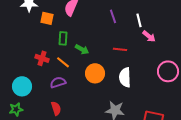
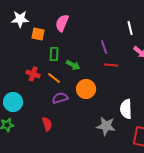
purple line: (113, 16) -> (104, 47), moved
white line: (139, 20) -> (130, 28), moved
white semicircle: (125, 77) -> (126, 109), moved
purple semicircle: (58, 82) -> (60, 98), moved

